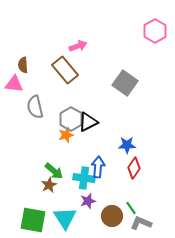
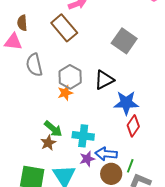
black triangle: (88, 122) -> (104, 80), moved
blue star: (127, 145) -> (126, 103), size x1.4
blue arrow: (98, 167) -> (106, 154), moved, turned -90
green line: (131, 208) -> (130, 166), turned 56

